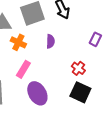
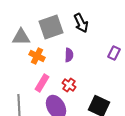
red cross: (78, 68) -> (69, 85), moved

